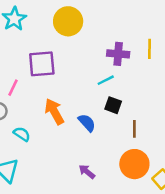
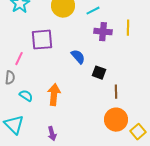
cyan line: (106, 80) -> (93, 11), moved
orange arrow: (54, 111) -> (54, 95), moved, turned 35
blue semicircle: (87, 123) -> (78, 57), moved
purple arrow: (87, 172) -> (52, 134), moved, turned -144

